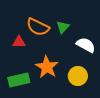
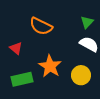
green triangle: (63, 27) -> (87, 22), moved
red triangle: (19, 42) -> (16, 48), moved, turned 40

